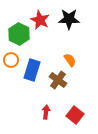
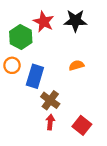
orange semicircle: (70, 60) -> (76, 65), turned -72
brown cross: (58, 80) -> (50, 100), moved

